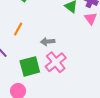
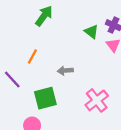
pink cross: (56, 62) -> (97, 100), moved

